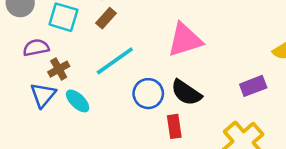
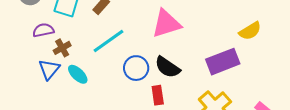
purple rectangle: (253, 86) -> (223, 62), size x1.5

